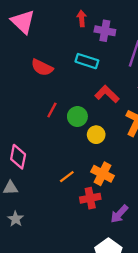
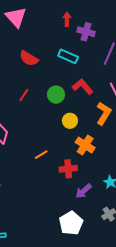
red line: (52, 110) -> (24, 95), moved
green circle: (77, 117) -> (56, 95), moved
orange cross: (103, 174) -> (85, 145), moved
red cross: (90, 198) -> (68, 169), moved

